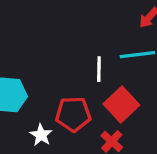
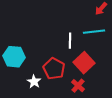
red pentagon: (73, 114) -> (54, 69), turned 30

